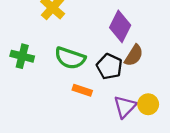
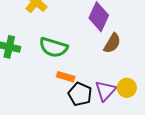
black pentagon: (109, 66) -> (80, 94), moved

